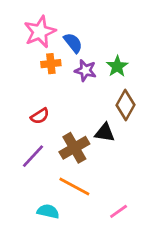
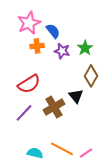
red semicircle: (40, 116) -> (29, 84), size x1.6
black triangle: (105, 133) -> (76, 96), turned 42
orange line: (74, 187) -> (62, 149), moved

